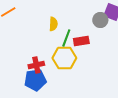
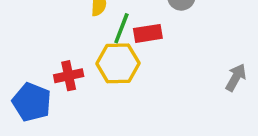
blue pentagon: (35, 80) -> (32, 102), moved, turned 30

